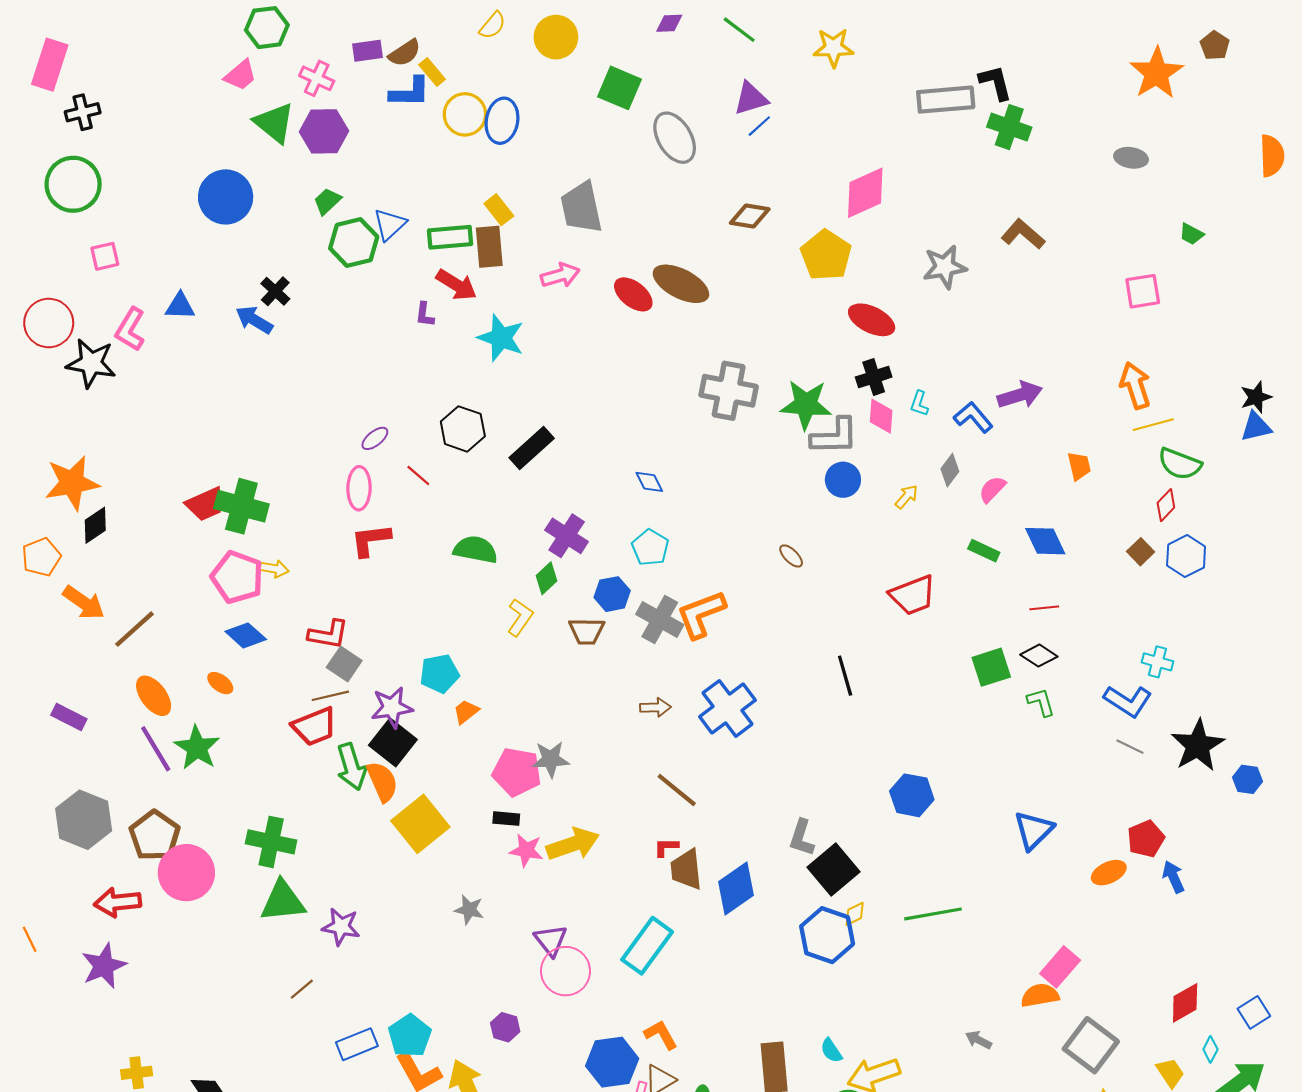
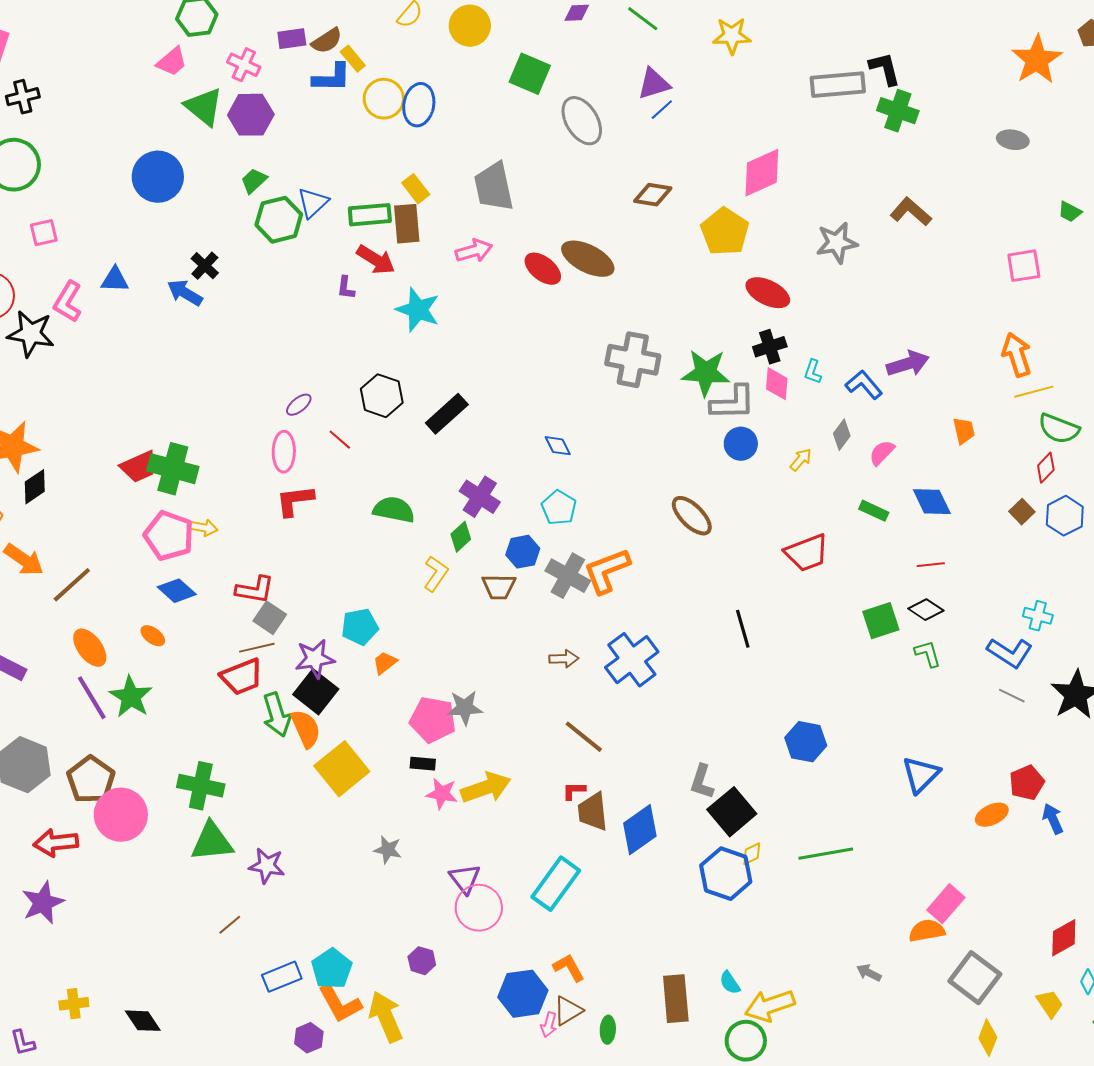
brown ellipse: (791, 556) -> (692, 516), size x1.8

